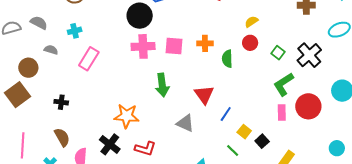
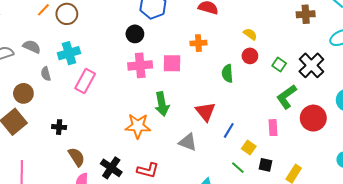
black circle: (140, 16) -> (135, 34), size x0.7
yellow semicircle: (251, 22) -> (250, 34), turned 72
cyan cross: (75, 31) -> (69, 53), size x1.5
orange cross: (205, 43) -> (198, 43), moved
gray semicircle: (51, 50) -> (46, 74), turned -120
pink rectangle: (282, 112) -> (273, 128), moved
orange star: (127, 116) -> (138, 126), moved
brown semicircle: (62, 137) -> (77, 157), moved
black square: (262, 141) -> (266, 165), moved, turned -32

